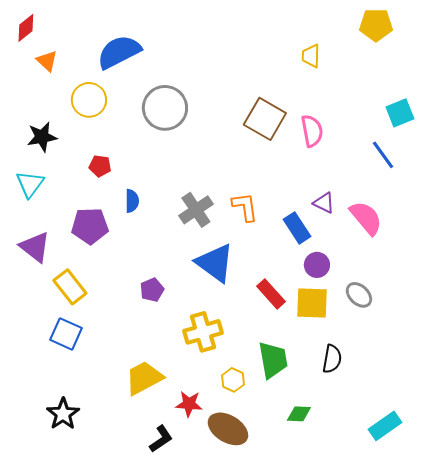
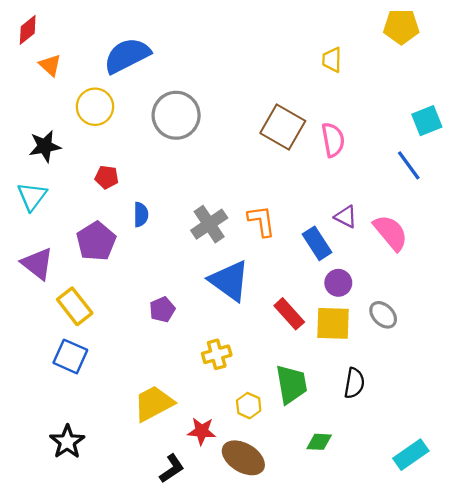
purple pentagon: (90, 226) -> (96, 241), turned -30
yellow cross: (203, 332) -> (217, 354), size x0.7

